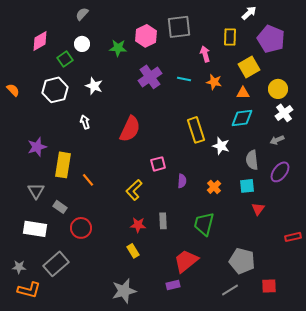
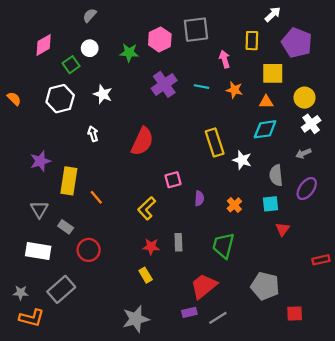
yellow square: (249, 67) -> (273, 73), turned 30
gray line: (230, 290) -> (218, 318), moved

